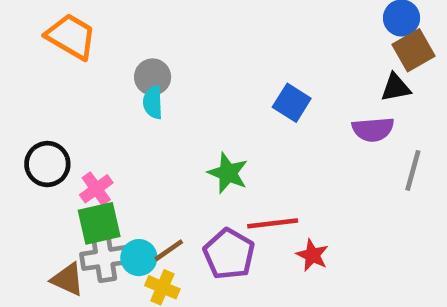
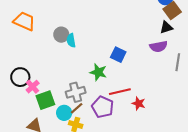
cyan semicircle: (153, 102) -> (71, 40), moved
blue square: (292, 103) -> (118, 55), moved
pink cross: (96, 189) -> (33, 87), moved
gray cross: (104, 258) -> (76, 92), moved

